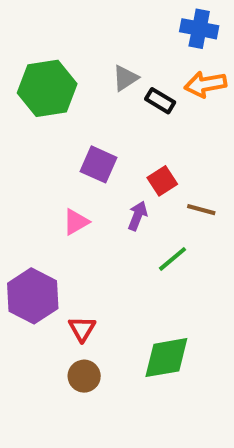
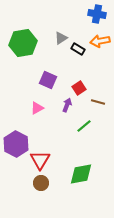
red triangle: (82, 329) -> (40, 160), size x1.5

